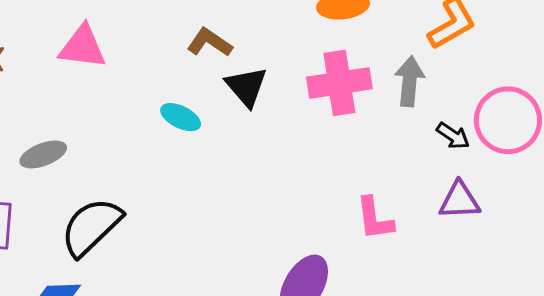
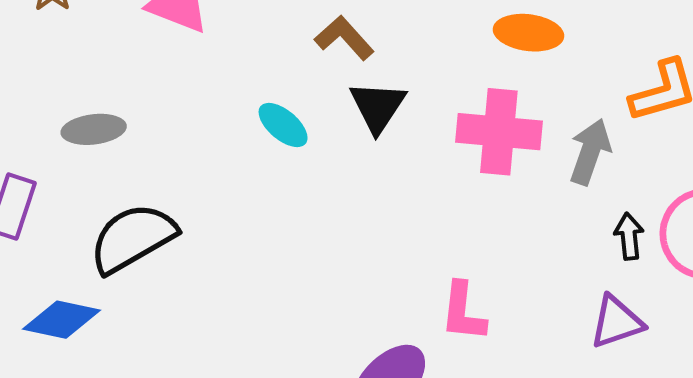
black arrow: (453, 136) -> (629, 236), turned -144
purple triangle: (459, 201) -> (616, 322), turned -30
pink L-shape: (375, 219) -> (463, 312), moved

